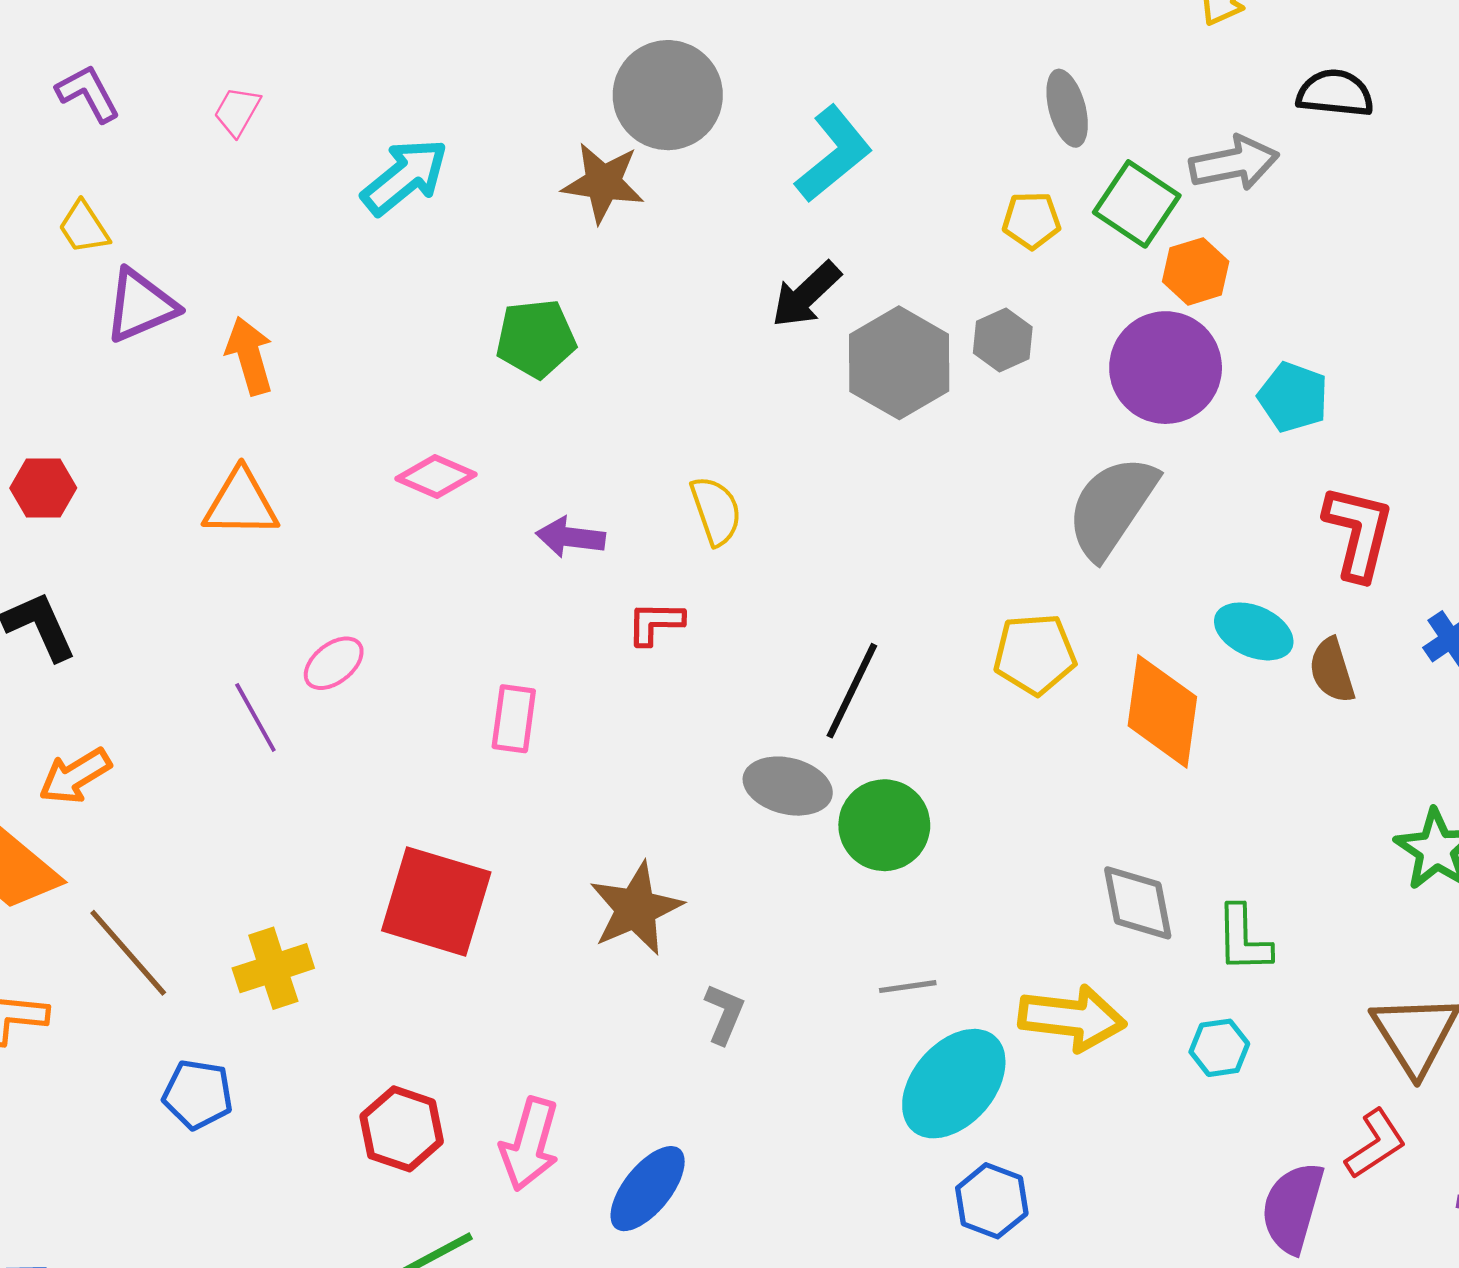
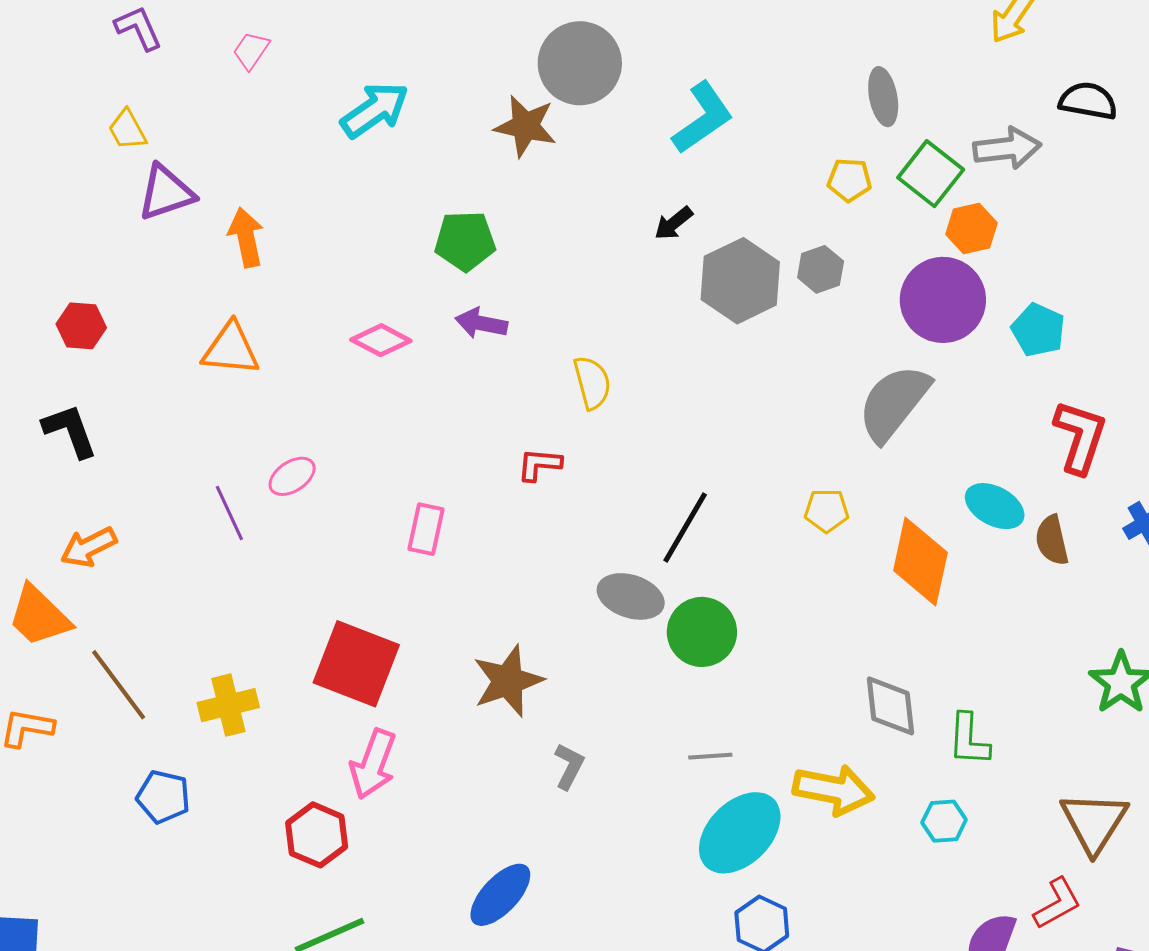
black arrow: (806, 295) -> (673, 223), size x0.7
purple arrow: (571, 537) -> (481, 323), moved
yellow pentagon: (1035, 654) -> (826, 511), size x0.7
pink arrow: (530, 1144) -> (373, 764), moved

